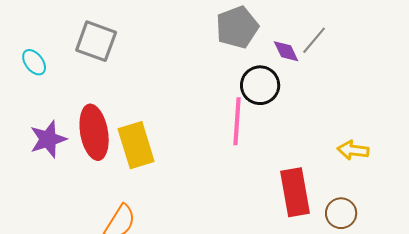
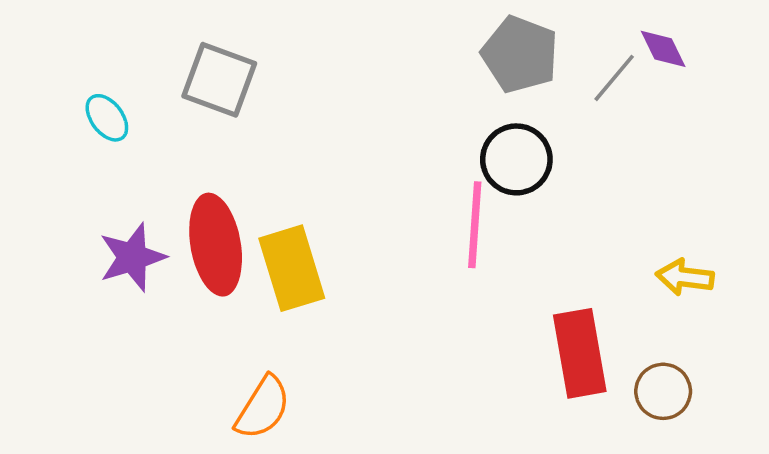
gray pentagon: (237, 27) -> (520, 54), moved, turned -30
purple diamond: (286, 51) -> (663, 49), moved

